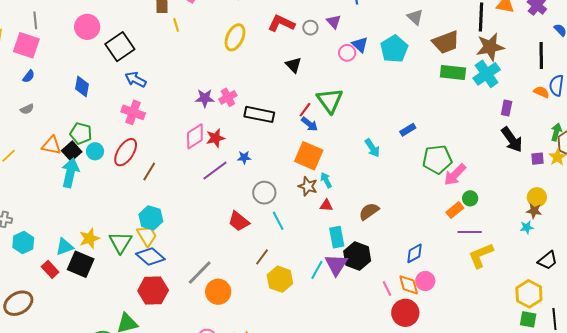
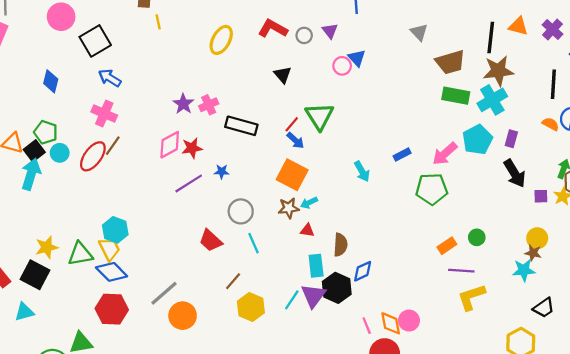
cyan pentagon: (394, 49) -> (477, 140), moved
purple star: (205, 98) -> (183, 104), turned 30
brown line: (149, 172) -> (113, 146), moved
pink arrow: (455, 175) -> (445, 154), moved
cyan arrow: (326, 180) -> (309, 203), turned -91
brown star: (308, 186) -> (289, 208), turned -30
green circle: (470, 198) -> (477, 237), moved
brown semicircle: (369, 211) -> (340, 245), moved, turned 125
cyan star: (527, 227) -> (524, 270), size x1.5
green triangle: (121, 242) -> (80, 254), turned 45
cyan triangle: (65, 247) -> (24, 312), moved
blue diamond: (415, 253) -> (363, 271), moved

